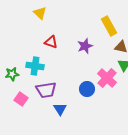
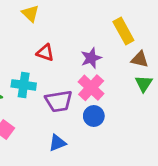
pink cross: (107, 78) -> (91, 88), moved
purple trapezoid: (46, 90) -> (59, 101), moved
blue triangle: (60, 109) -> (57, 143), turned 40

